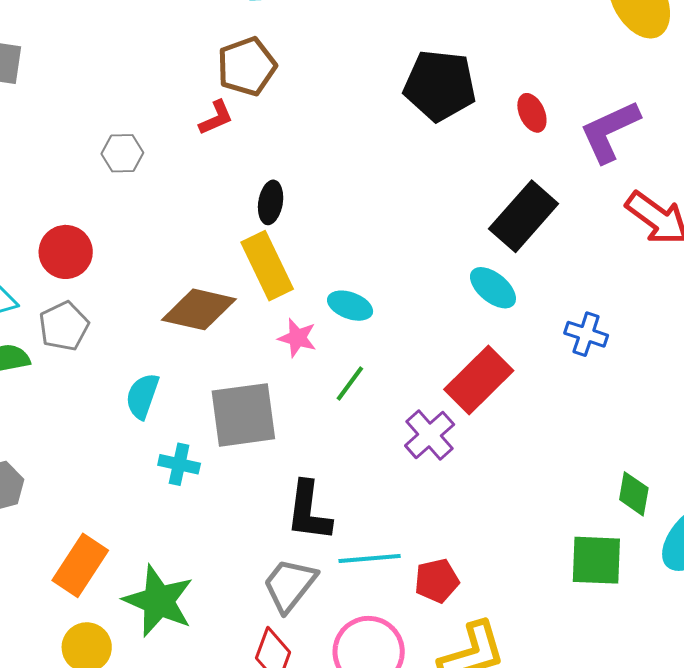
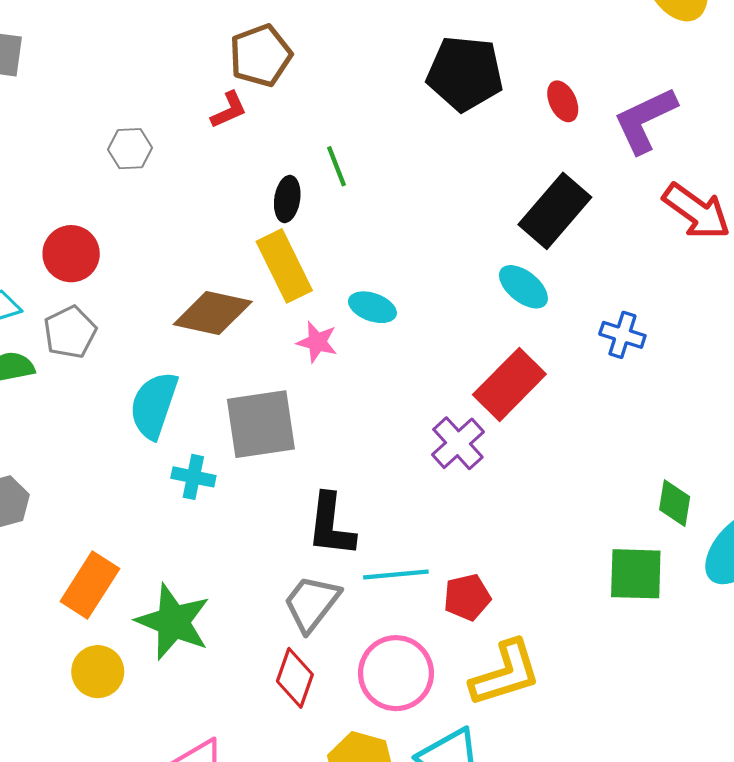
green line: (350, 383) -> (337, 166), moved, turned -57
cyan semicircle: (142, 396) -> (154, 405), size x1.4

